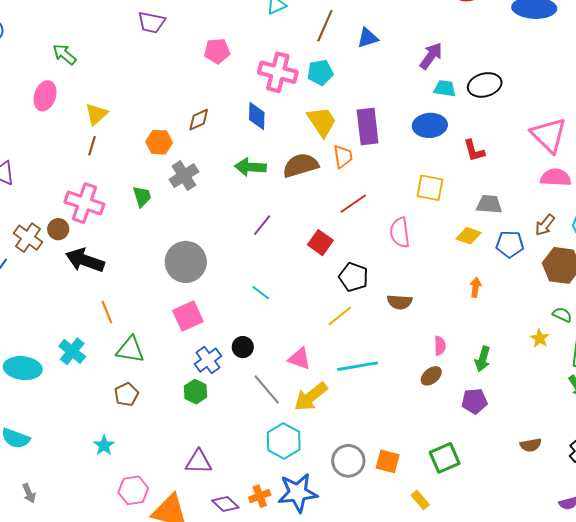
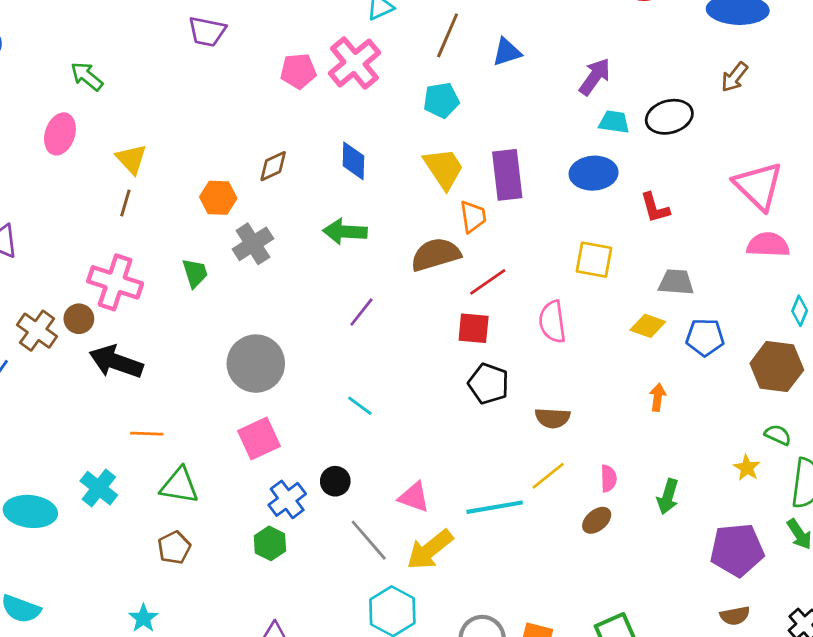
pink cross: (278, 72) -> (355, 63), moved, turned 36
yellow triangle: (96, 114) -> (131, 159), turned -30
brown semicircle: (301, 165) -> (436, 254), moved
brown arrow: (545, 225) -> (734, 77), moved
red square: (320, 243) -> (474, 328), moved, turned -30
orange line: (107, 312) -> (147, 434), turned -65
yellow line: (340, 316) -> (548, 476), moved
purple pentagon: (474, 401) -> (737, 550), moved, size x1.5

